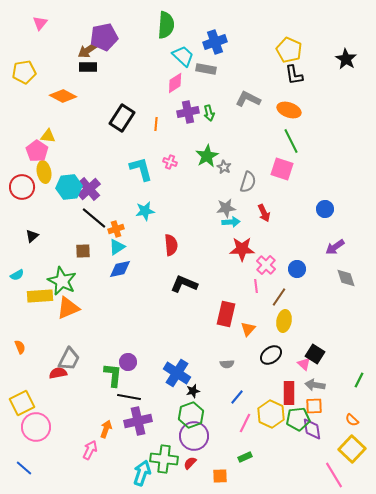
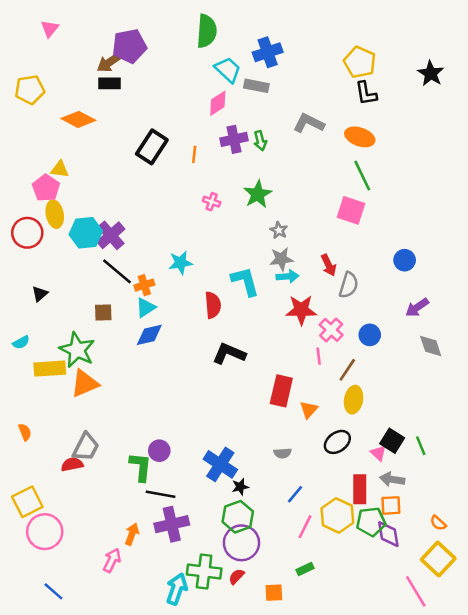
gray star: (224, 167) -> (279, 230), moved
cyan L-shape: (141, 169) -> (245, 281), moved
gray semicircle: (248, 182) -> (349, 285), moved
green line: (359, 380) -> (421, 446), moved, turned -49
blue line: (24, 468) -> (53, 591), moved

